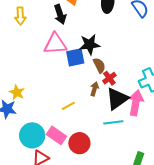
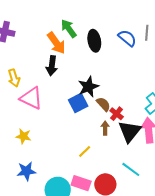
black arrow: (60, 14) -> (52, 66), turned 42
pink triangle: (55, 44) -> (31, 98), moved, turned 45
yellow star: (17, 92) -> (23, 136), moved
cyan line: (113, 122) -> (131, 169), moved, turned 60

